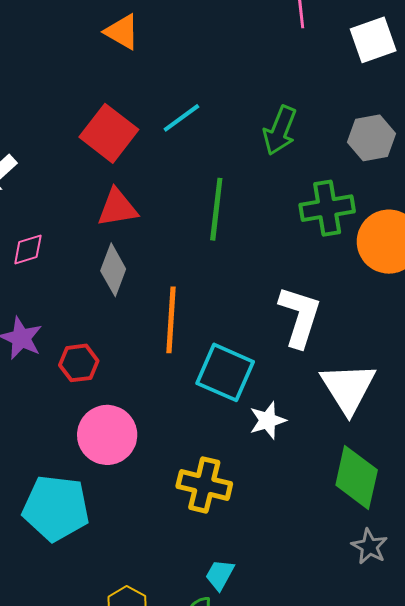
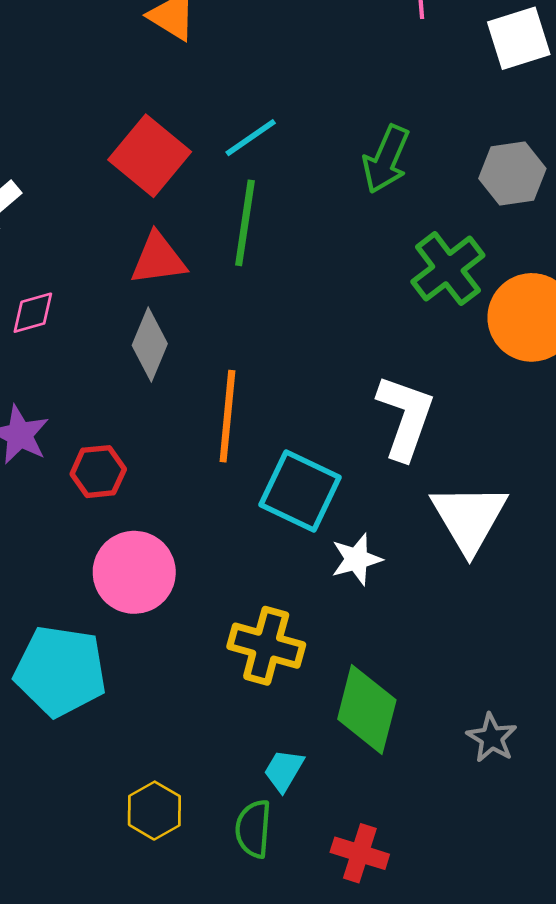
green cross: (327, 208) -> (448, 269), turned -30
green line: (216, 209) -> (245, 223), moved
green diamond: (357, 478) -> (367, 710), moved

